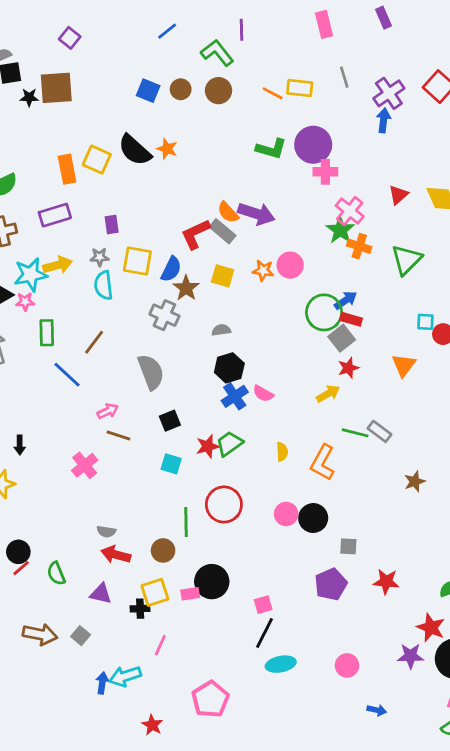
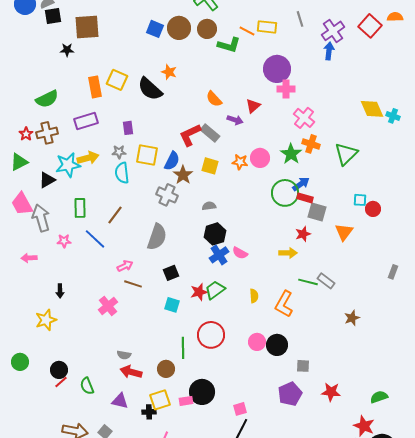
brown circle: (181, 89) -> (179, 28), size x1.5
black star: (29, 97) -> (67, 50), moved
green L-shape: (271, 149) -> (229, 45), moved
black semicircle: (135, 150) -> (150, 89), moved
red triangle: (398, 195) -> (253, 106), moved
orange semicircle: (228, 212) -> (214, 99), moved
purple arrow: (256, 214) -> (235, 120), size x0.6
green star: (340, 230) -> (291, 154), moved
pink star: (25, 302) -> (64, 241), moved
gray square: (342, 338) -> (317, 212), moved, turned -36
gray semicircle: (151, 372) -> (157, 237), turned 40
yellow arrow: (328, 394) -> (288, 253), turned 30

